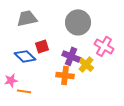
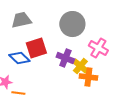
red square: (42, 46) -> (36, 48), size x1.5
orange cross: (65, 75) -> (88, 77), moved

